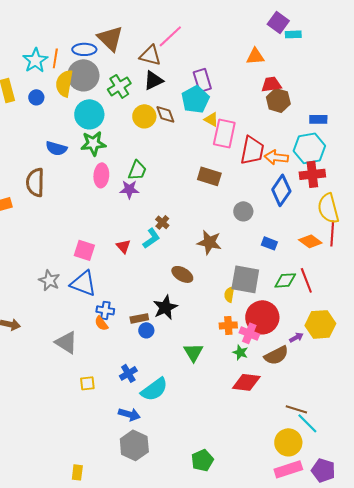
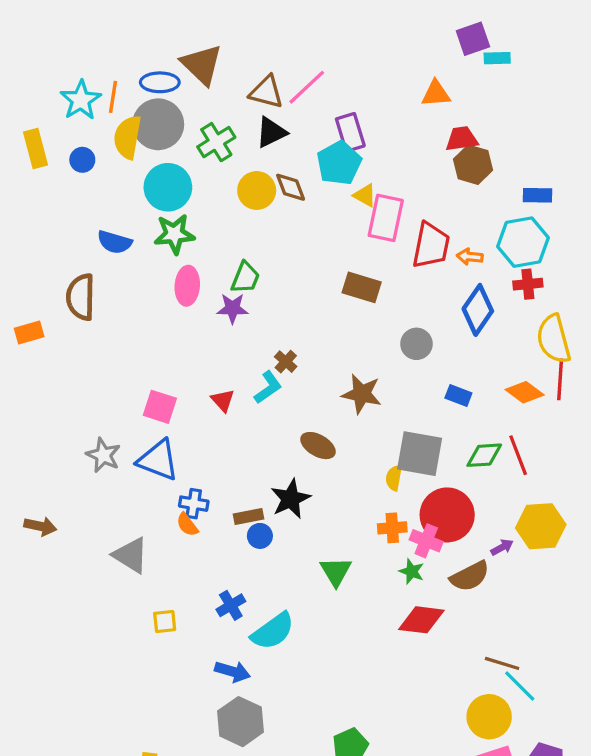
purple square: (278, 22) -> (473, 39), turned 35
pink line: (170, 36) -> (307, 87), moved
orange arrow: (276, 157) -> (470, 257), size x0.7
red cross: (312, 174) -> (528, 284), size x0.7

